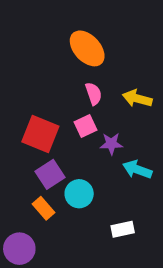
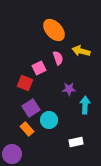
yellow arrow: (137, 98) -> (81, 51), moved
pink square: (86, 126) -> (39, 68), moved
red square: (40, 134) -> (25, 83), size x0.7
cyan arrow: (137, 170) -> (85, 105), turned 72

